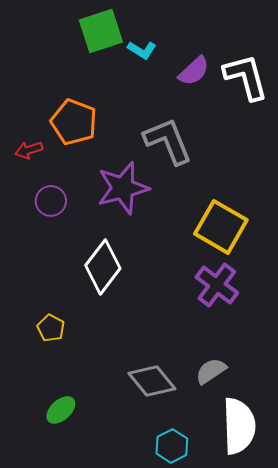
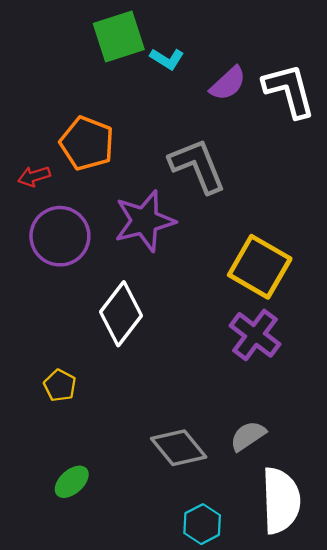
purple circle: (51, 201) -> (60, 236), size x1.6

